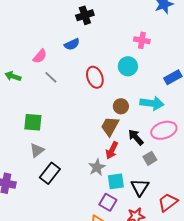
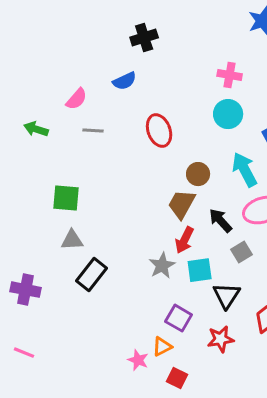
cyan circle: (128, 66) -> (228, 114), moved
gray line: (51, 77) -> (93, 131), turned -40
cyan arrow: (152, 103) -> (245, 170), turned -125
gray triangle: (37, 150) -> (72, 240), turned 35
cyan square: (116, 181) -> (200, 270), moved

